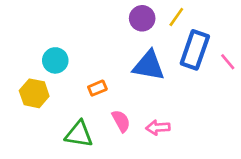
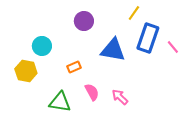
purple circle: (142, 18) -> (84, 21), moved
pink arrow: (158, 128) -> (120, 97), turned 48

